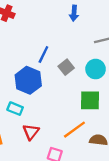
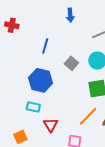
blue line: (43, 55) -> (45, 46), moved

